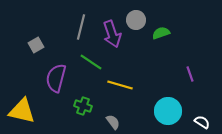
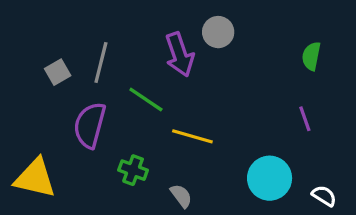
gray line: (81, 27) -> (101, 63), moved
green semicircle: (161, 33) -> (311, 56), moved, turned -60

